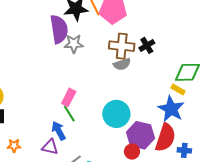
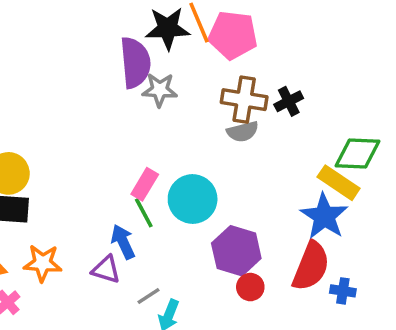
yellow rectangle: (178, 90) -> (339, 183), size x1.6
cyan circle: (116, 114) -> (193, 199), moved
purple hexagon: (141, 135) -> (236, 251), moved
orange star: (14, 146) -> (43, 263), size x1.5

